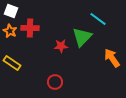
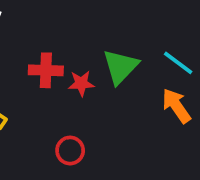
cyan line: (98, 19) -> (178, 63), moved
red cross: (30, 28) -> (46, 70), moved

